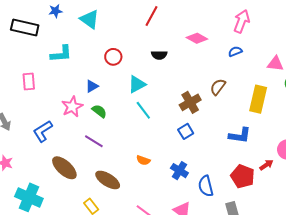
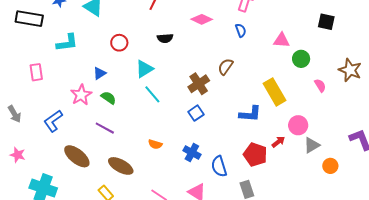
blue semicircle: (235, 51) -> (241, 30), turned 96
yellow rectangle: (258, 99) -> (275, 92), moved, turned -40

